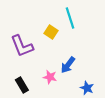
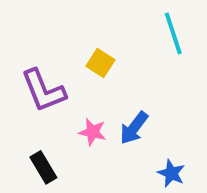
cyan line: (70, 18) -> (173, 33), moved
pink star: (50, 77) -> (93, 132), moved

